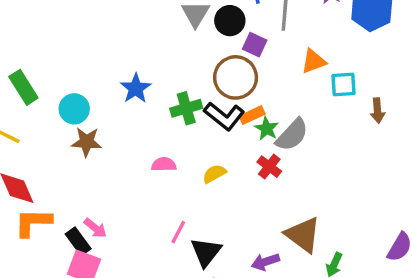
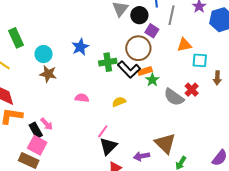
gray semicircle: (292, 135) -> (174, 97), moved, turned 75
pink semicircle: (164, 164) -> (82, 98), moved
red cross: (269, 167) -> (192, 90), moved
pink line: (178, 232) -> (103, 131), moved

